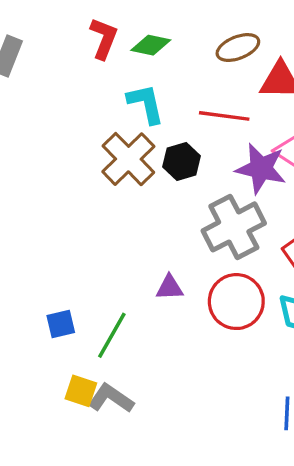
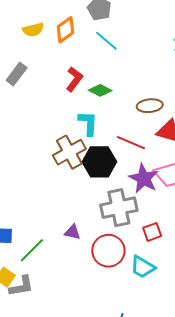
black hexagon: (182, 161) -> (99, 162), size x1.5
gray L-shape: (111, 398) -> (21, 286), turned 120

